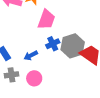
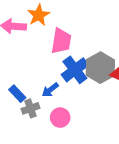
blue cross: (53, 44) -> (75, 70), size x1.5
gray cross: (11, 75) -> (31, 108), moved

